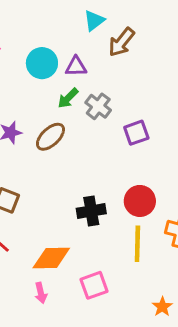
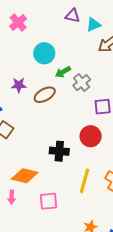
cyan circle: (42, 63) -> (44, 53), moved
purple triangle: (76, 66) -> (73, 16), moved
red circle: (140, 201) -> (91, 136), moved

